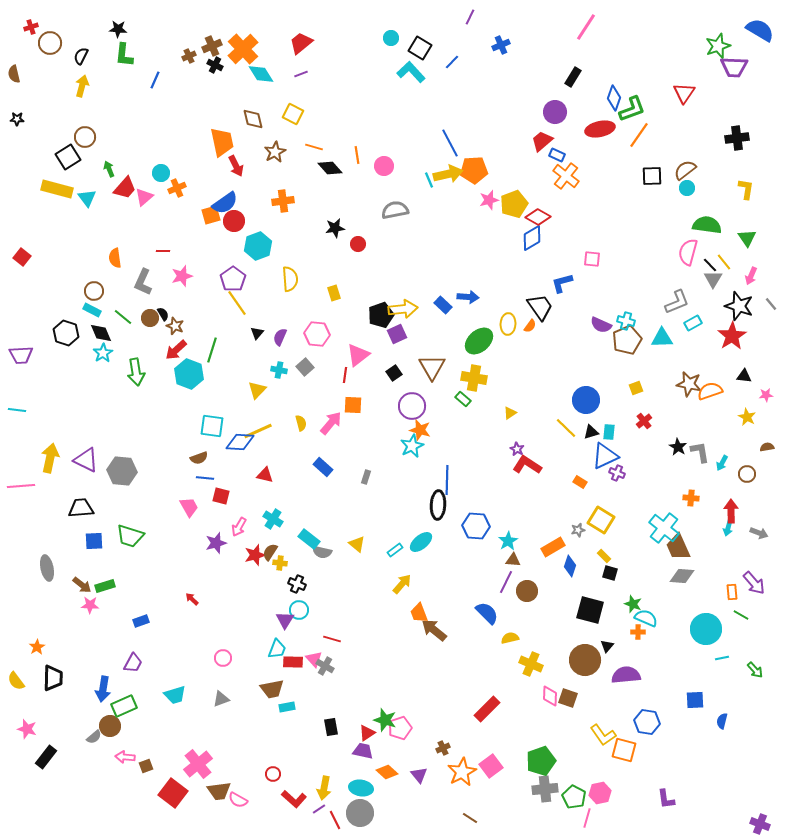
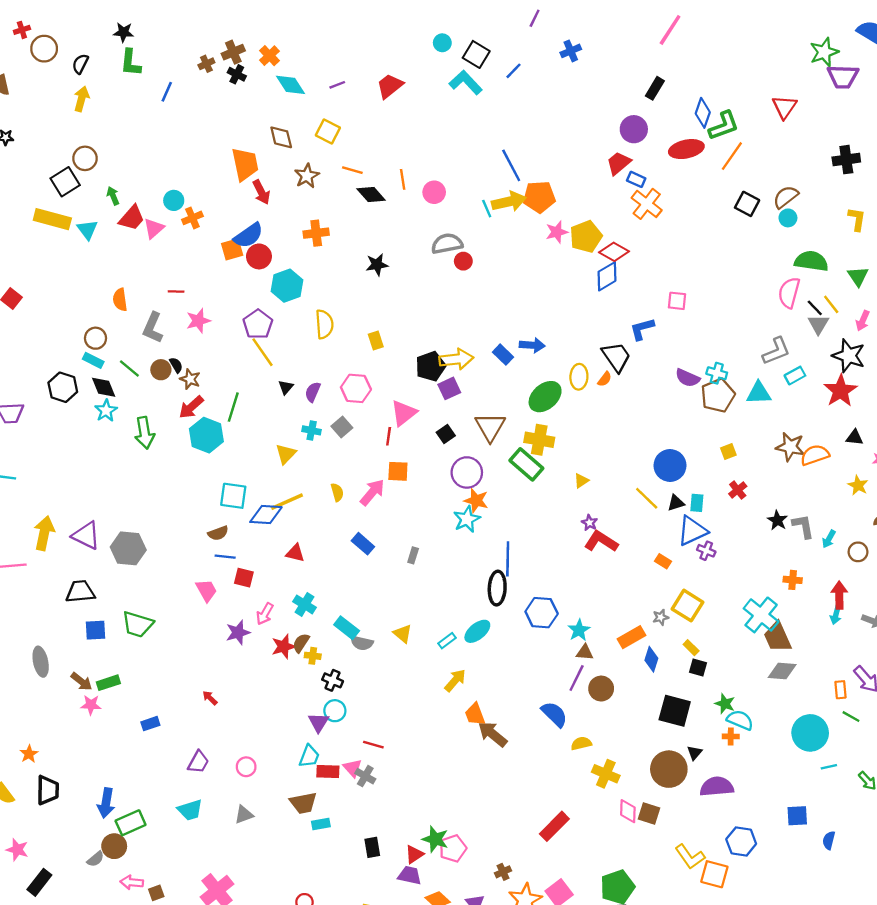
red trapezoid: (301, 43) -> (390, 86), moved
orange cross: (243, 49) -> (269, 56), size x0.6
black square: (652, 176) -> (747, 204), turned 30
red circle: (358, 244) -> (463, 261), moved
green rectangle: (463, 399) -> (526, 464), size x1.8
purple trapezoid: (133, 663) -> (198, 762), moved

